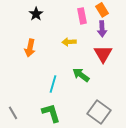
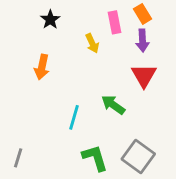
yellow arrow: (69, 42) -> (92, 43), moved, turned -112
gray line: (13, 113) -> (18, 158), turned 48
green L-shape: (51, 113) -> (95, 158), moved

